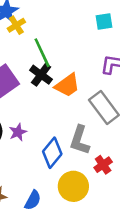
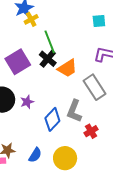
yellow circle: (73, 186) -> (65, 158), moved

